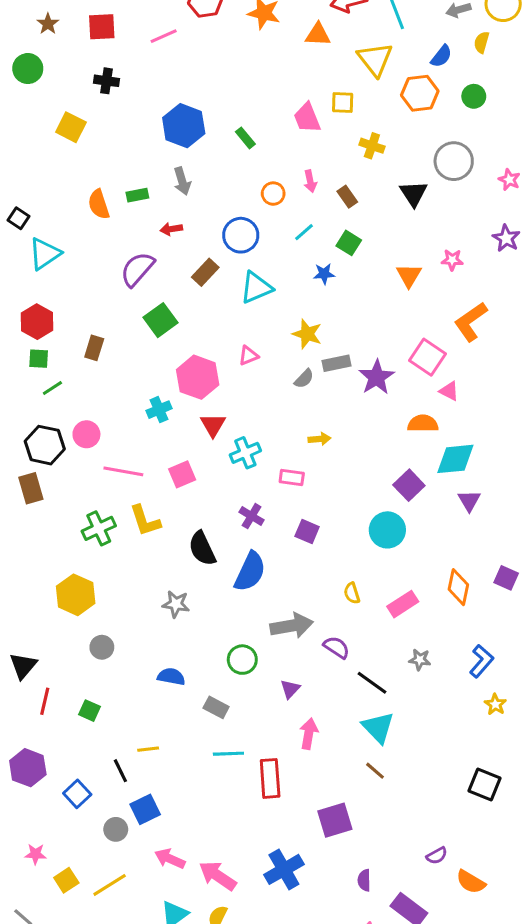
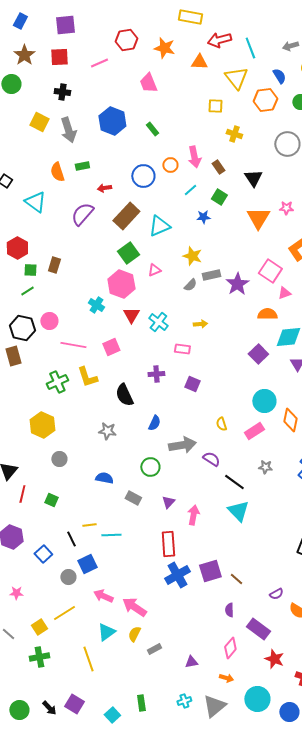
brown star: (48, 24) -> (24, 55), size x1.5
blue semicircle: (441, 56) -> (279, 76), turned -70
pink trapezoid: (307, 118) -> (148, 83), moved
gray arrow: (182, 181) -> (68, 130), moved, size x1.4
pink arrow: (310, 181) -> (194, 157), size x1.5
black triangle: (414, 194) -> (253, 178), moved
blue circle: (241, 235) -> (143, 176), moved
cyan triangle: (45, 254) -> (35, 202), moved, turned -50
brown rectangle: (205, 272) -> (126, 216), size x1.5
orange triangle: (409, 275) -> (258, 218), size x1.4
green square: (161, 320) -> (128, 253), moved
green square: (39, 359) -> (30, 270), moved
pink triangle: (449, 391) -> (284, 293), turned -48
cyan cross: (159, 410) -> (96, 305), turned -35
cyan cross: (245, 453) -> (158, 322), moved, turned -30
purple cross: (252, 516) -> (156, 374), turned -35
cyan circle: (387, 530) -> (264, 401), moved
blue semicircle: (250, 572) -> (154, 423), moved, size x0.6
purple triangle: (290, 689) -> (168, 502), moved
cyan line: (228, 754) -> (111, 535), moved
brown line: (375, 771) -> (236, 579), moved
blue cross: (284, 869) -> (177, 575), moved
yellow square: (66, 880) -> (39, 627), moved

